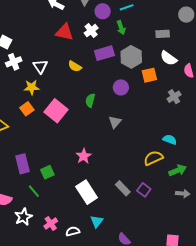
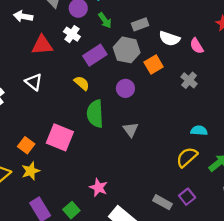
gray rectangle: (163, 34) -> (140, 24), moved
white triangle: (40, 66) -> (34, 82), moved
yellow semicircle: (75, 66) -> (82, 83), moved, turned -152
yellow star: (32, 87) -> (31, 171), moved
green semicircle: (90, 100) -> (95, 114), size x1.6
pink star: (84, 156) -> (99, 188), moved
purple square: (144, 190) -> (187, 197), turned 32

